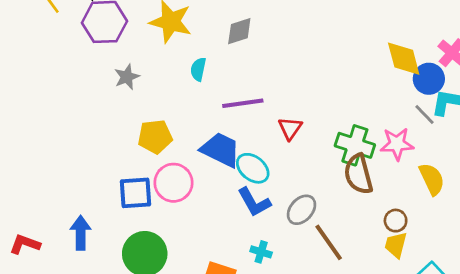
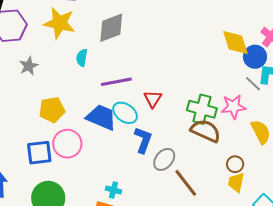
gray diamond: (239, 31) -> (111, 28), size x1.4
cyan ellipse: (253, 168) -> (125, 113), moved
brown semicircle: (358, 174) -> (206, 131), turned 132
blue L-shape: (254, 202) -> (143, 140), moved, turned -128
cyan cross: (261, 252) -> (114, 190), moved

